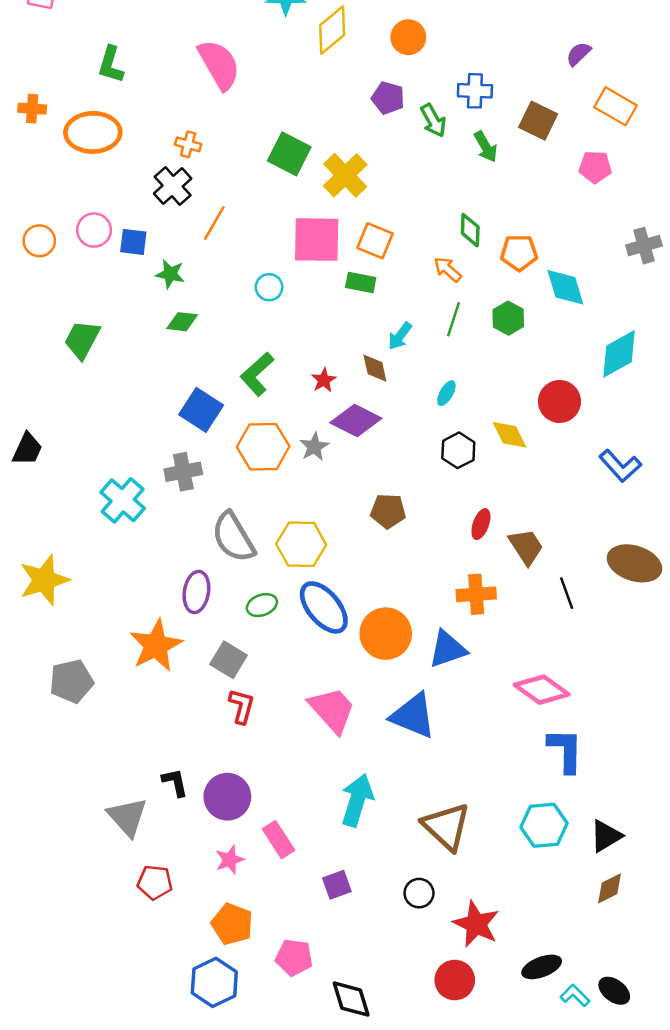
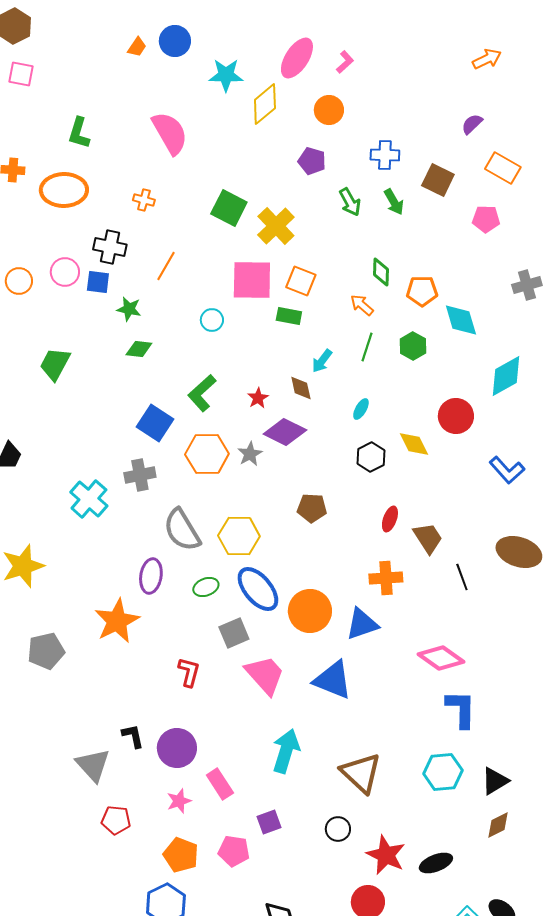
green arrow: (433, 121) -> (350, 202), moved
black cross: (173, 186) -> (110, 247), moved, turned -36
gray square: (229, 660) -> (234, 633), moved, turned 36
pink pentagon: (294, 957) -> (234, 851), moved
black ellipse: (542, 967) -> (436, 863), moved

